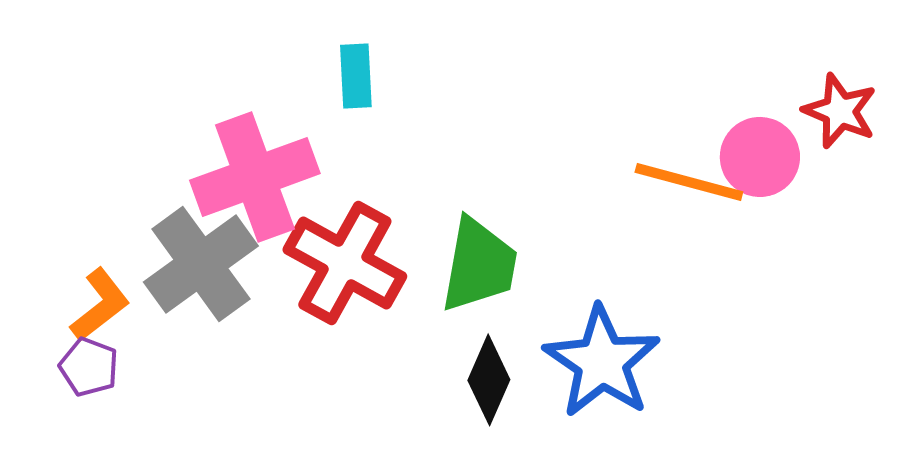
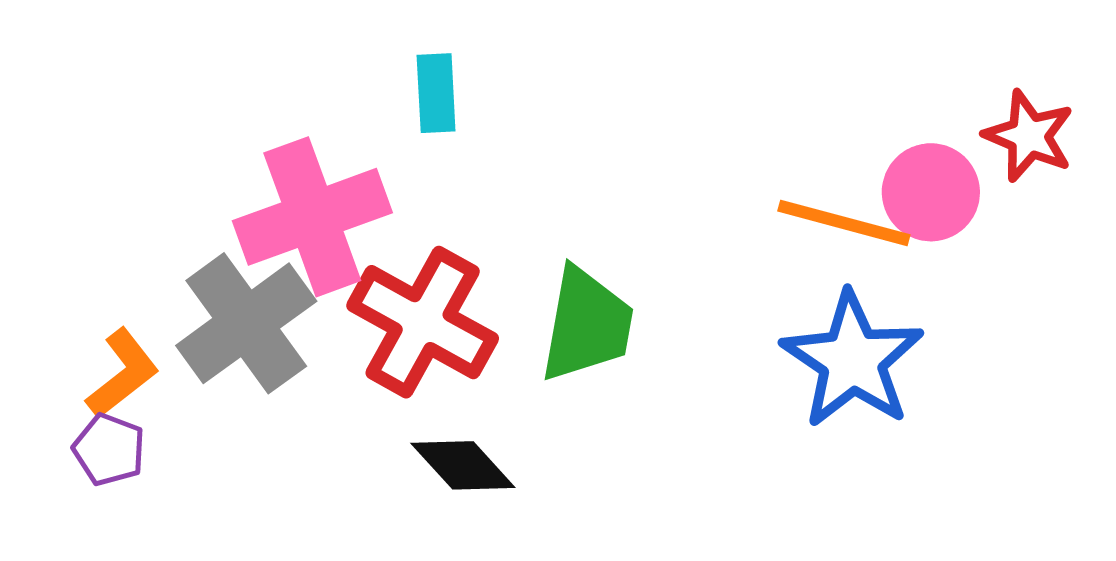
blue star: (602, 362) -> (852, 360), moved
black diamond: (489, 380) -> (463, 465), moved, turned -66

